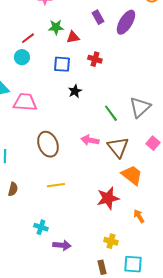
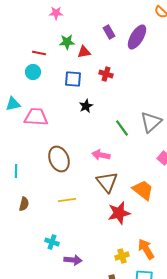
red line: (28, 38) -> (39, 53), turned 48
brown triangle: (118, 147) -> (107, 182), moved
orange arrow: (139, 216) -> (146, 249), moved, size x1.5
yellow cross: (111, 241) -> (122, 256), turned -32

